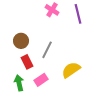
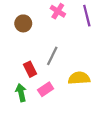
brown circle: (21, 41) -> (23, 23), moved
yellow semicircle: (71, 70) -> (79, 78), turned 30

